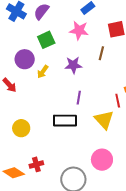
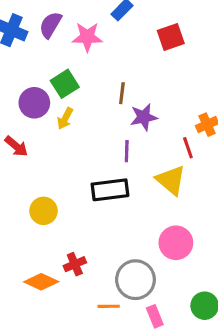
pink star: (79, 30) -> (87, 37), moved
green square: (46, 40) -> (65, 84), moved
brown line: (101, 53) -> (122, 93), moved
purple star: (73, 65) -> (144, 117), moved

